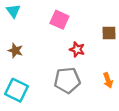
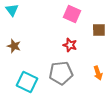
pink square: (59, 20) -> (72, 14), moved
cyan square: (17, 90) -> (27, 82), moved

